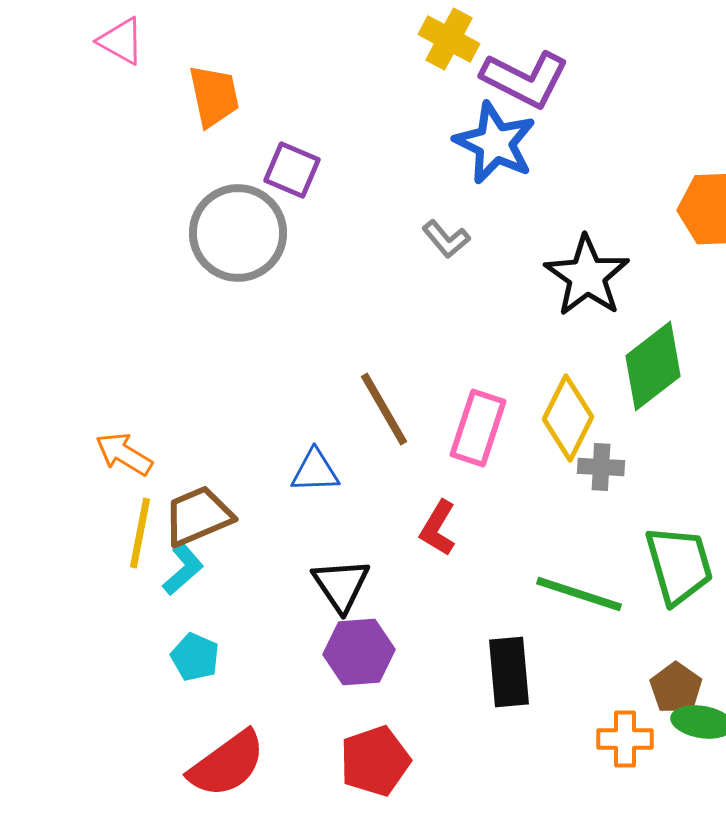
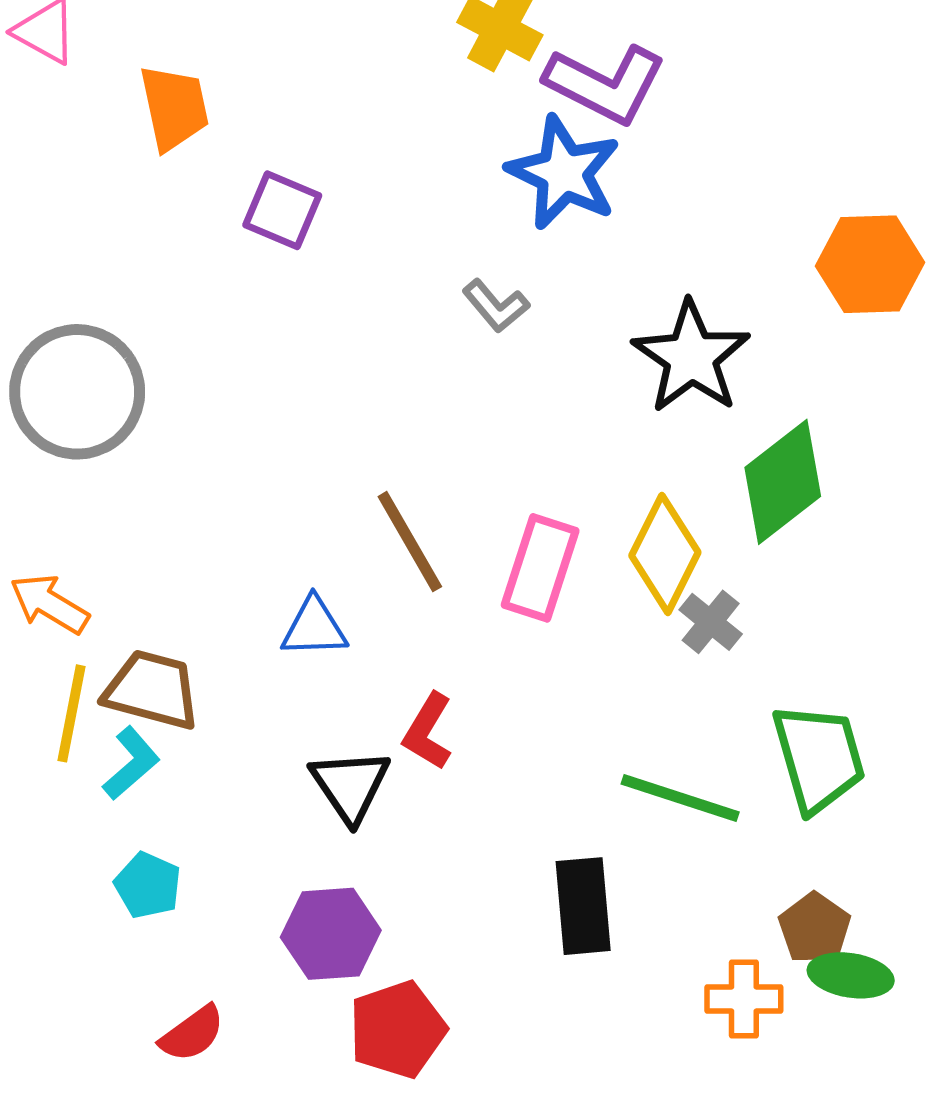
gray circle: (238, 233) -> (77, 392), moved
gray cross: (601, 467) -> (711, 622), turned 36
brown trapezoid: (198, 516) -> (152, 690), turned 38
red L-shape: (438, 528) -> (428, 731), moved
purple hexagon: (359, 652) -> (331, 934), moved
red semicircle: (227, 764) -> (192, 1034), size x0.6

